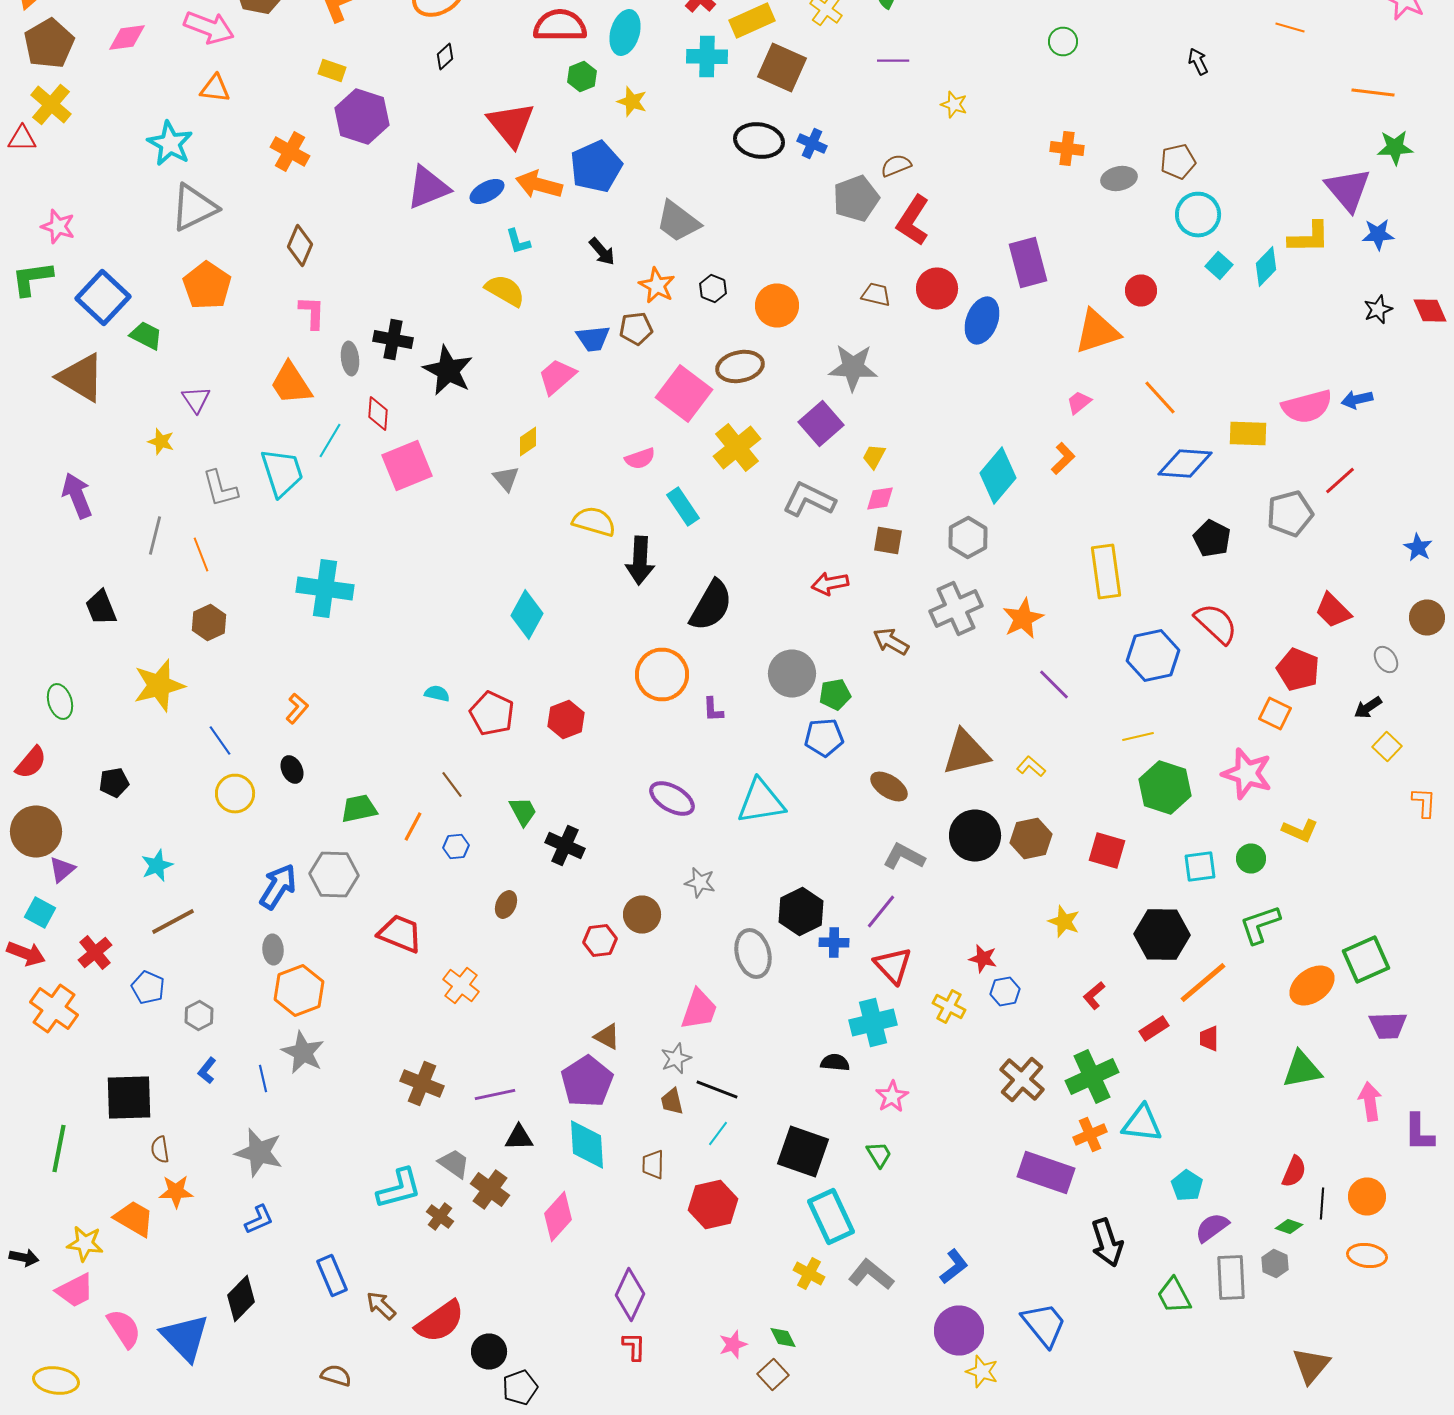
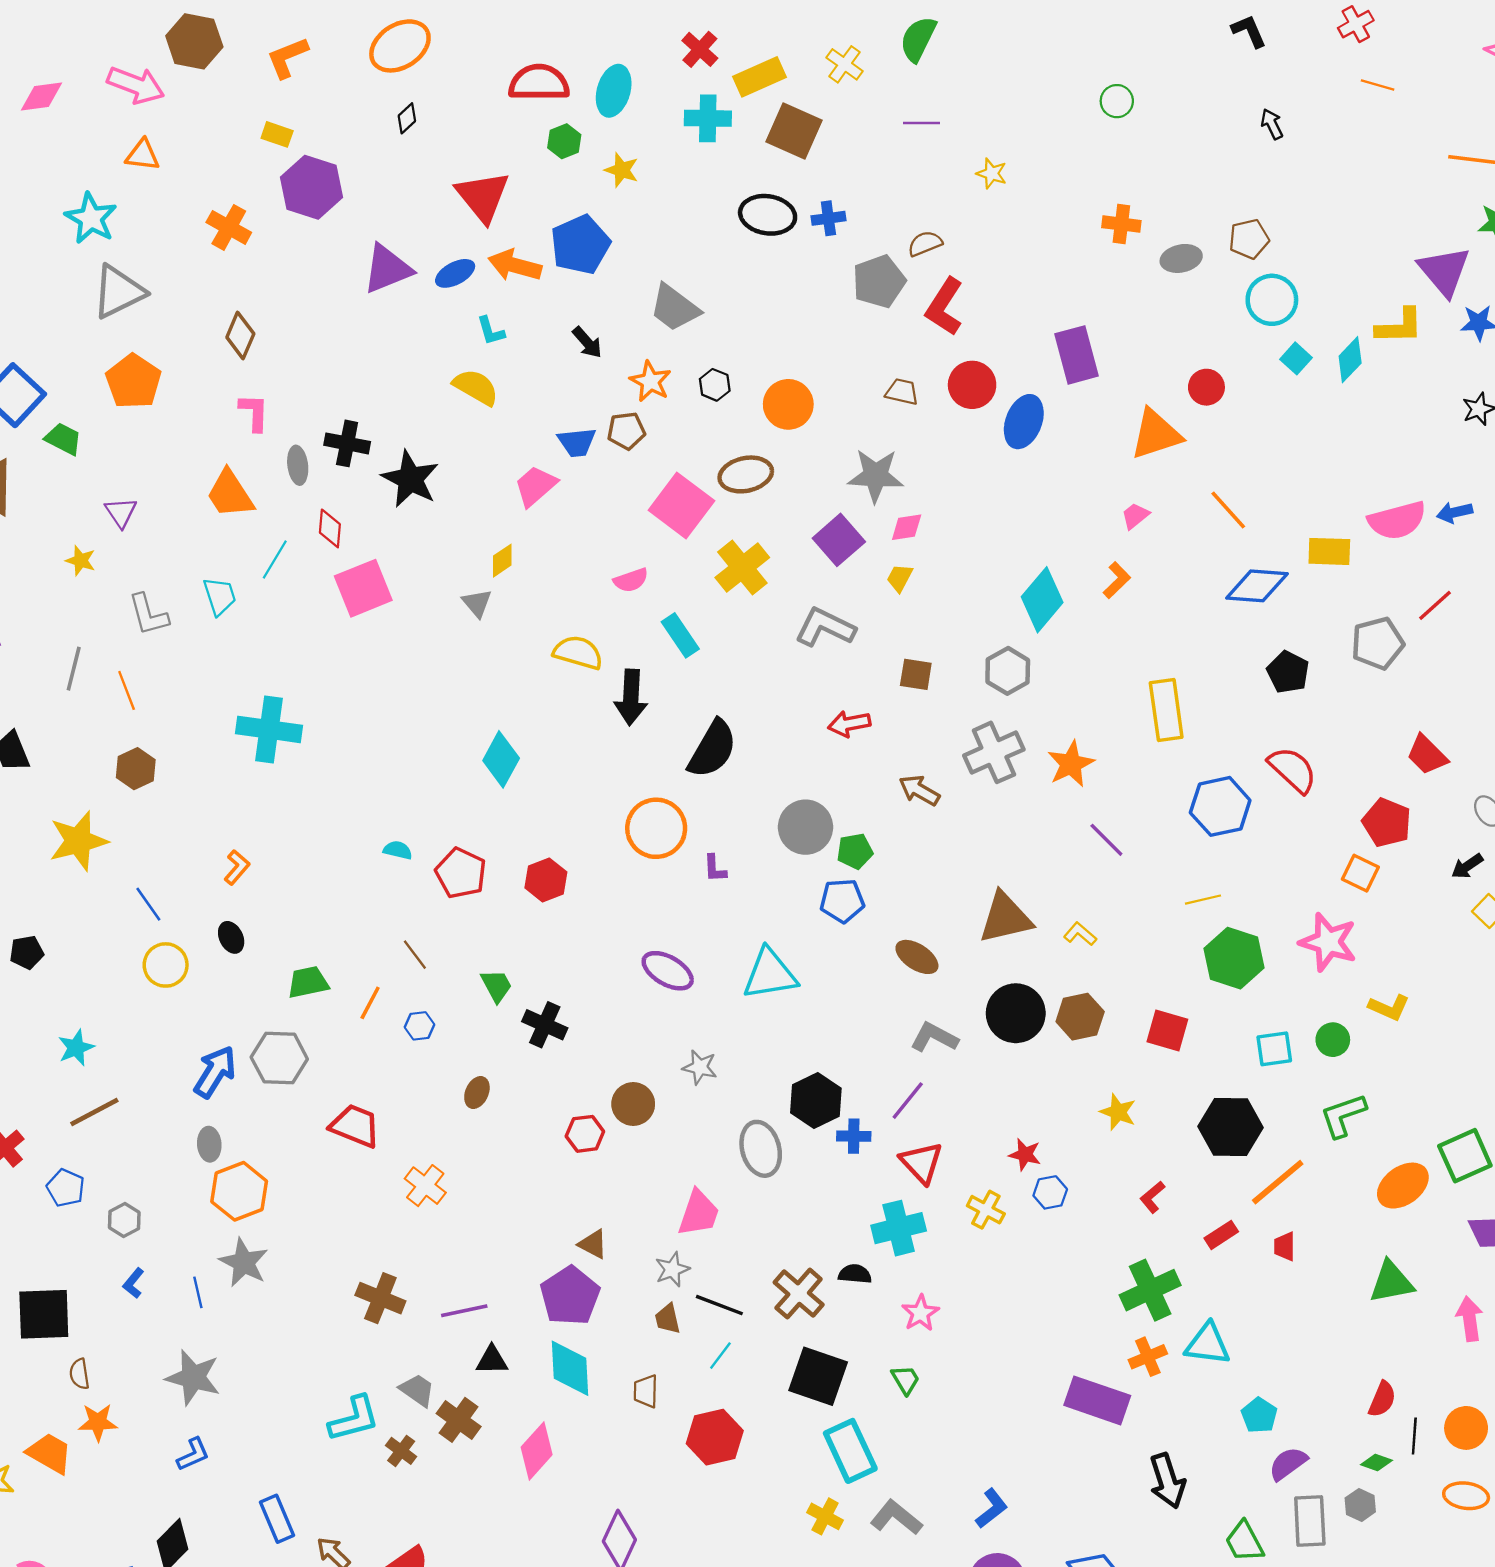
blue cross: (812, 144) -> (828, 218), turned -32
cyan trapezoid: (282, 472) -> (220, 596), size x0.7
pink diamond: (880, 498) -> (907, 527), moved
brown cross: (1022, 1080) -> (799, 1294), moved

